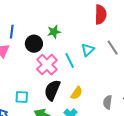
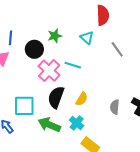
cyan triangle: (88, 50) -> (87, 38), moved, turned -32
cyan line: (70, 60) -> (73, 65), turned -42
cyan square: (22, 97) -> (24, 106), size x1.5

